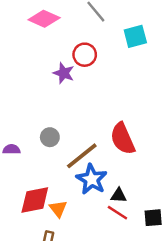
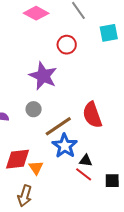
purple star: (64, 73) -> (43, 76), moved, size x1.6

